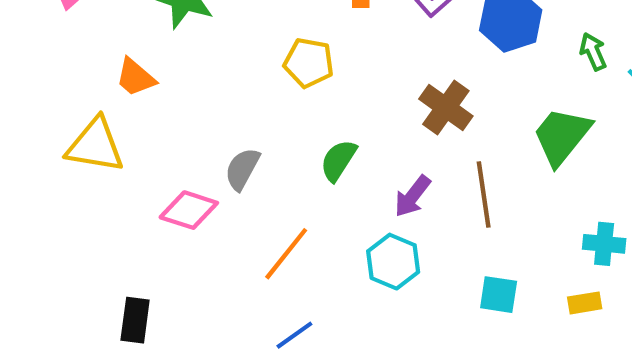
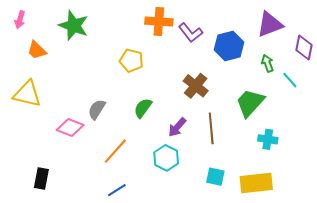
orange trapezoid: (135, 77) -> (37, 50), moved
cyan cross: (604, 244) -> (268, 139), moved
yellow rectangle: (585, 303) -> (256, 183), size x2.0

